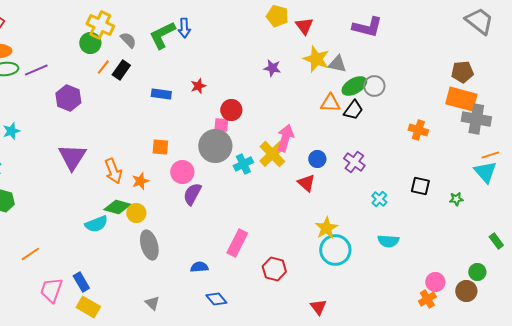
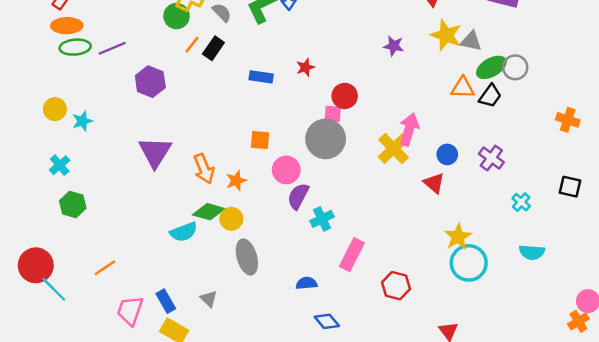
cyan cross: (243, 164) -> (322, 219), moved
gray triangle: (152, 303) -> (209, 299), moved

